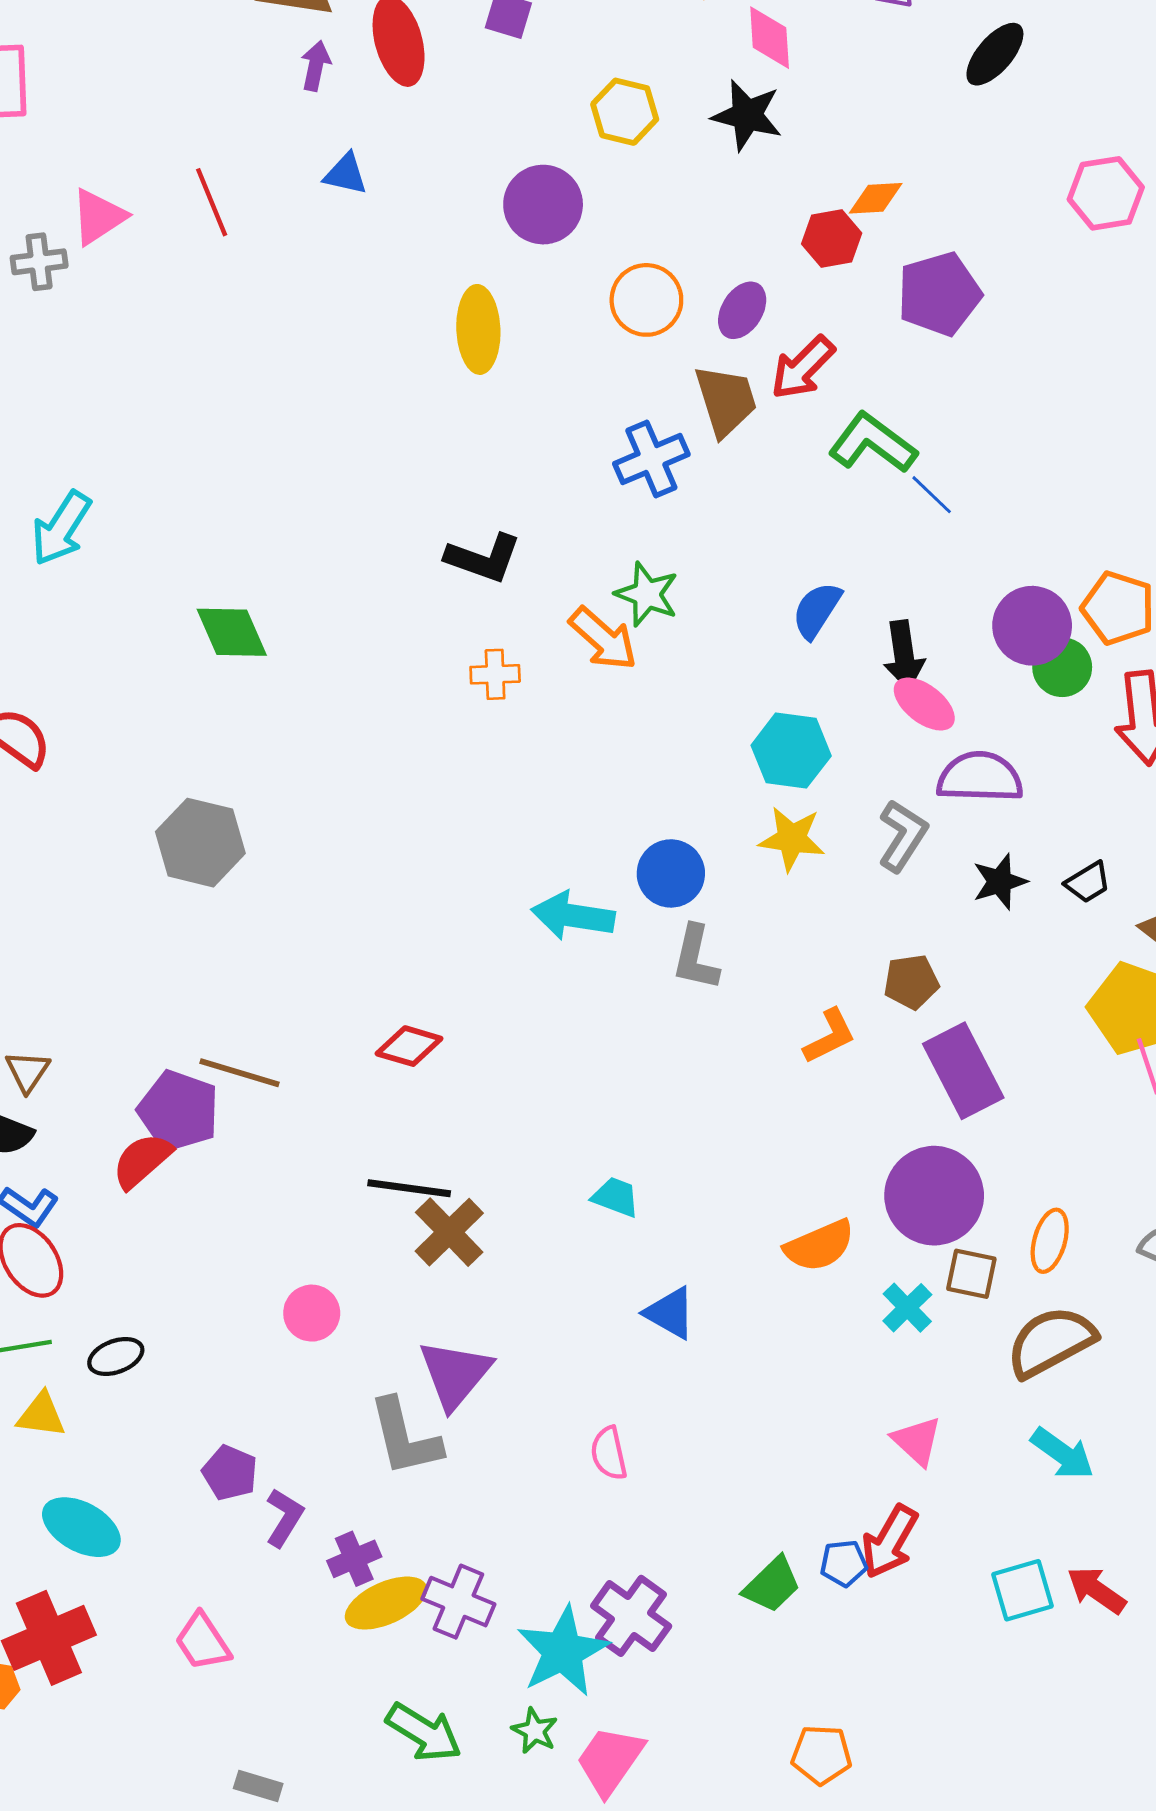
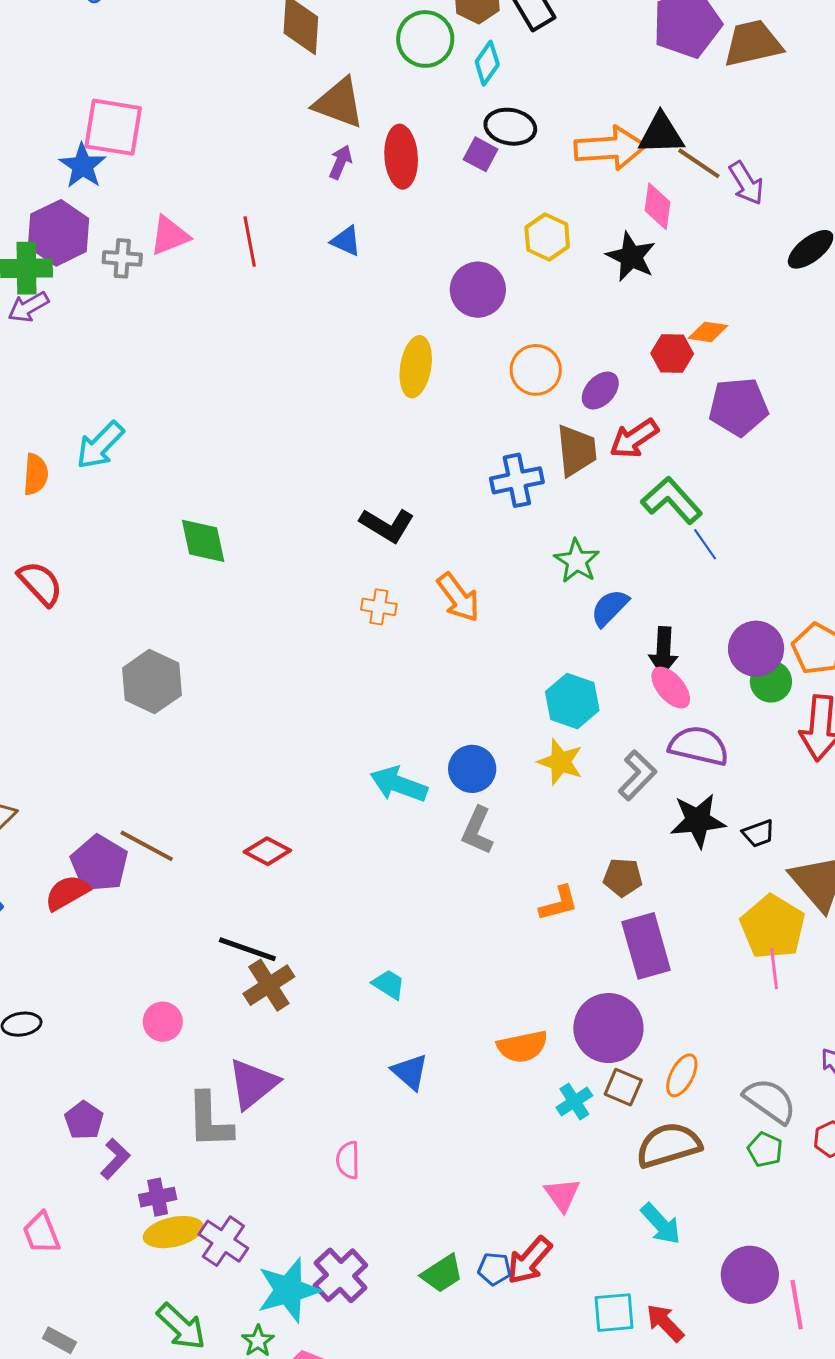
green star: (647, 594) -> (577, 561), moved
black star: (1000, 882) -> (698, 821), size x1.4

